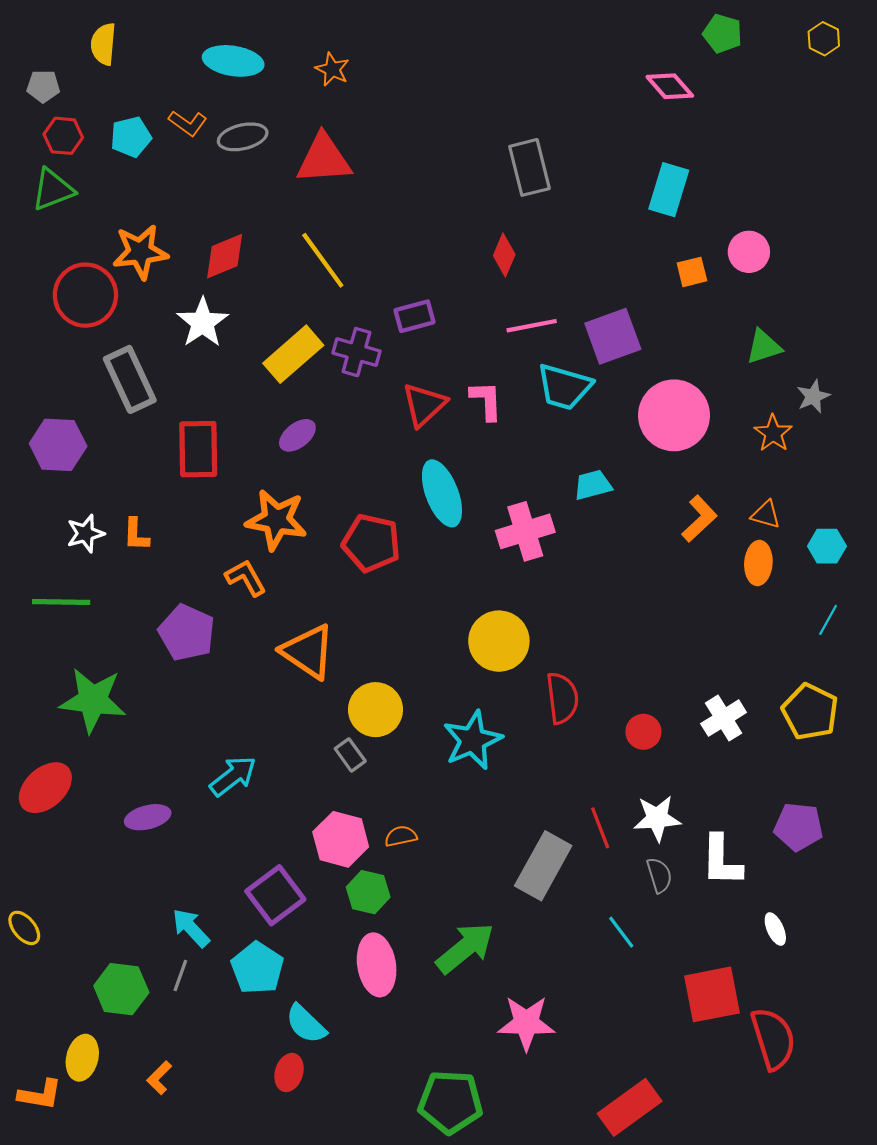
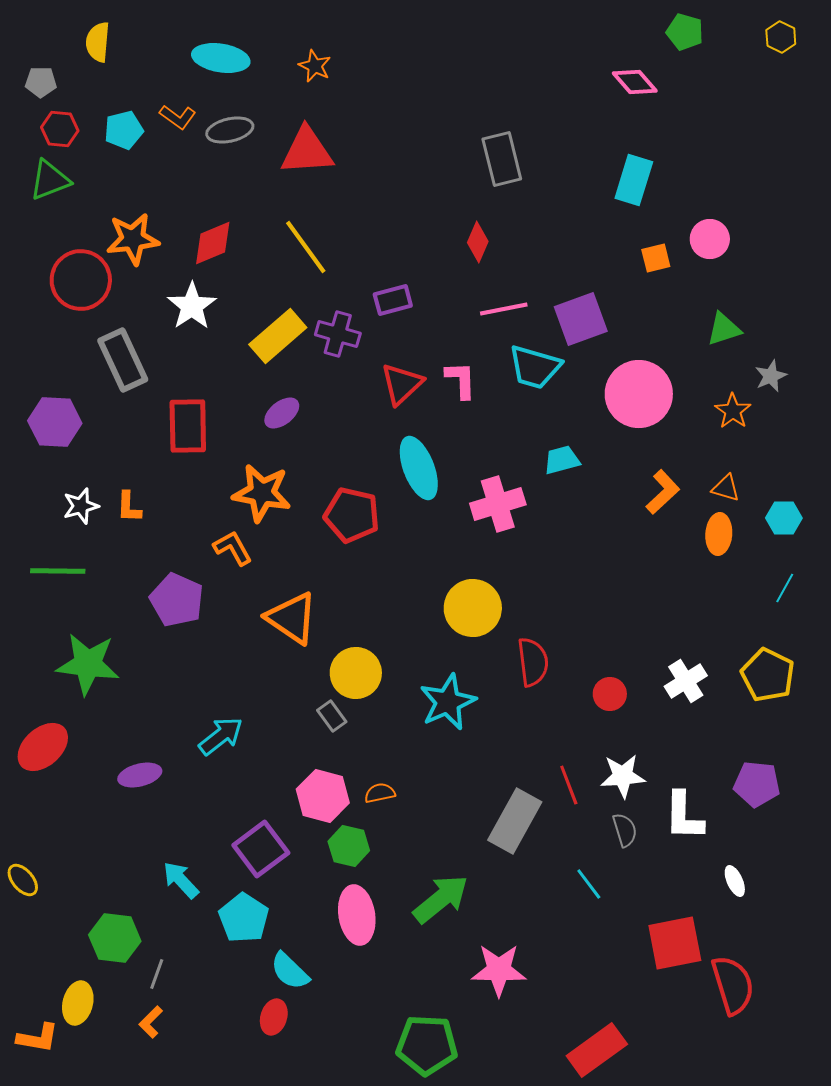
gray line: (180, 975) -> (157, 974), moved

